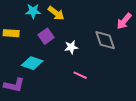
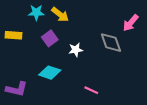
cyan diamond: (32, 63) -> (50, 73), moved
pink line: (80, 75) -> (91, 90), moved

